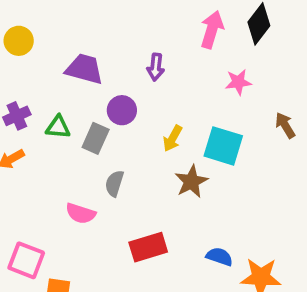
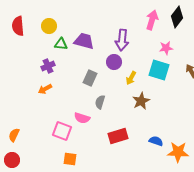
purple arrow: (156, 67) -> (122, 40), size x1.5
purple circle: (122, 110) -> (114, 62), moved
green triangle: (58, 127) -> (61, 44), moved
cyan square: (223, 146) -> (159, 70), moved
pink square: (26, 260) -> (62, 131), moved

